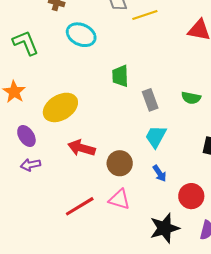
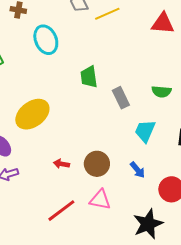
cyan ellipse: (81, 35) -> (46, 40), turned 48
cyan trapezoid: (156, 137) -> (145, 131), moved
red arrow: (81, 148) -> (61, 164), moved, size x0.6

